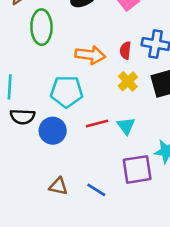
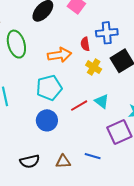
black semicircle: (22, 117) -> (30, 161), moved

